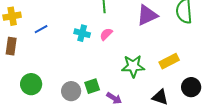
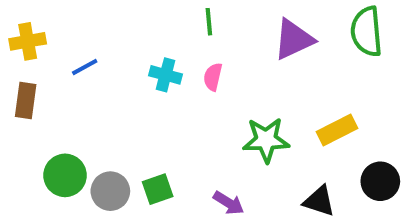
pink semicircle: (106, 34) -> (213, 77), turned -32
green square: (92, 86) -> (158, 189), moved
gray circle: (71, 91) -> (110, 191), moved

